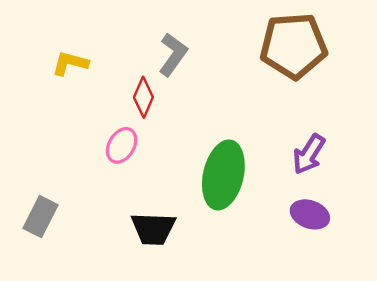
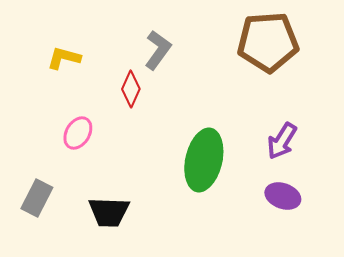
pink ellipse: (122, 145) -> (78, 133), moved
black trapezoid: (153, 229) -> (109, 212), moved

